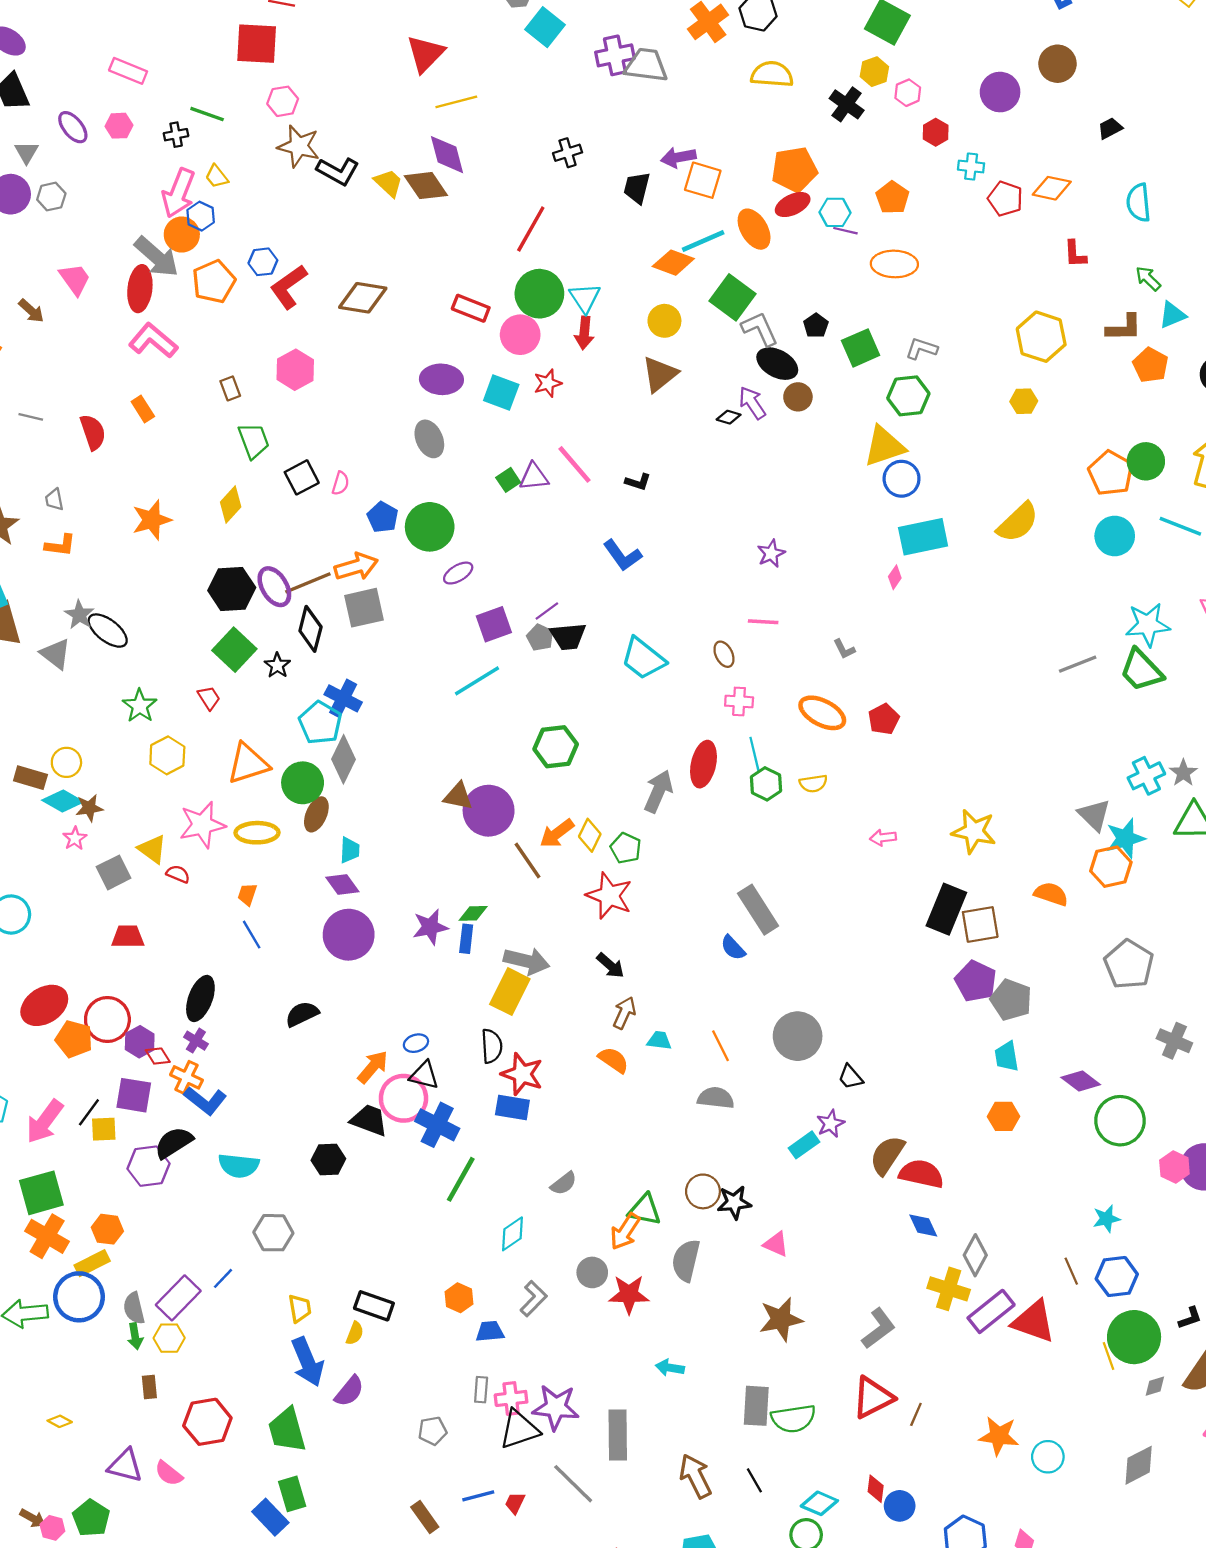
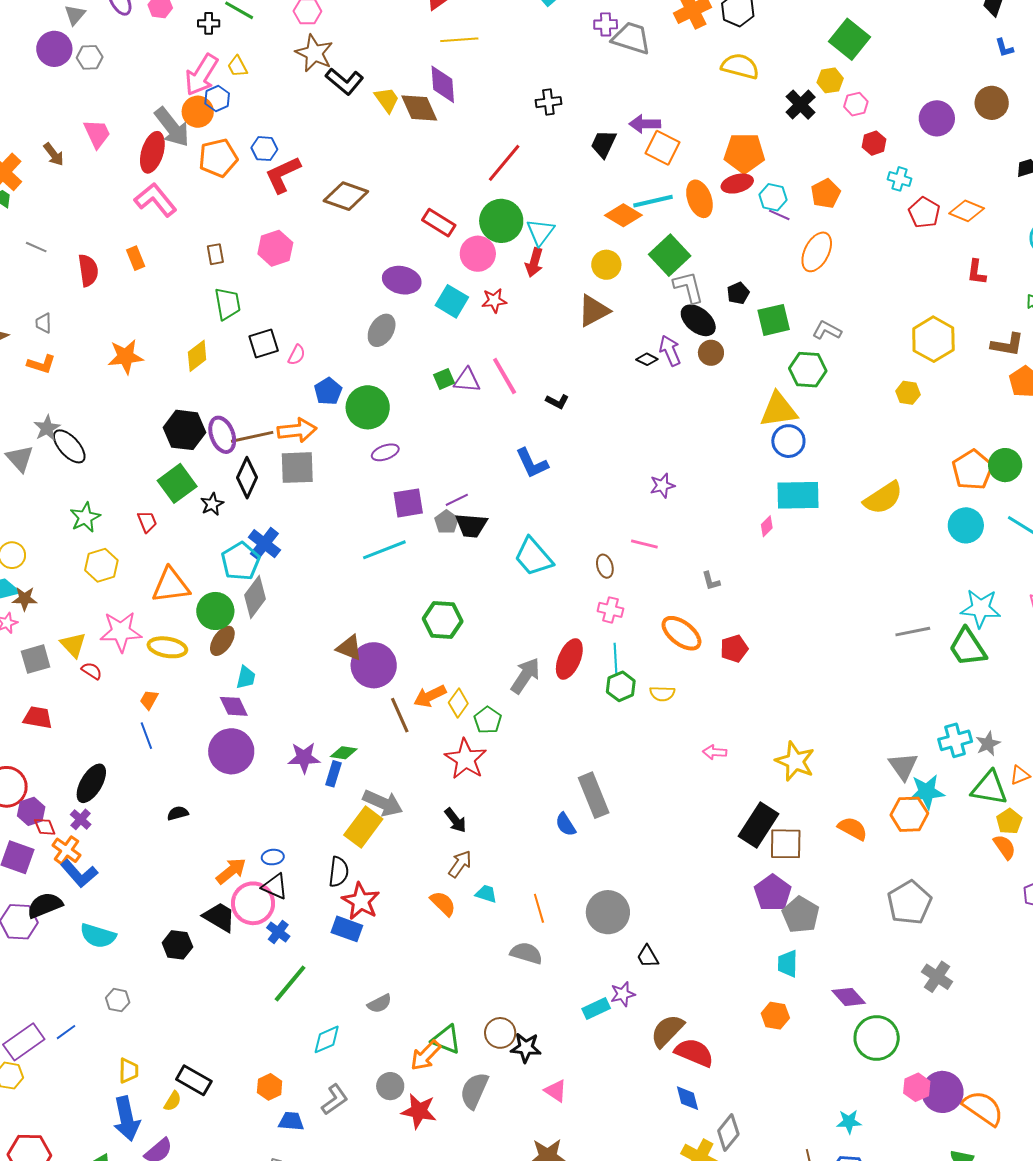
purple cross: (615, 55) -> (606, 24), size x0.7
orange ellipse: (894, 264) -> (817, 252), turned -75
gray ellipse: (429, 439) -> (382, 330), turned 44
black semicircle: (302, 1014) -> (178, 813), size x0.7
blue cross: (437, 1125) -> (278, 932), size x0.6
gray hexagon: (273, 1233) -> (118, 1000), size x0.7

